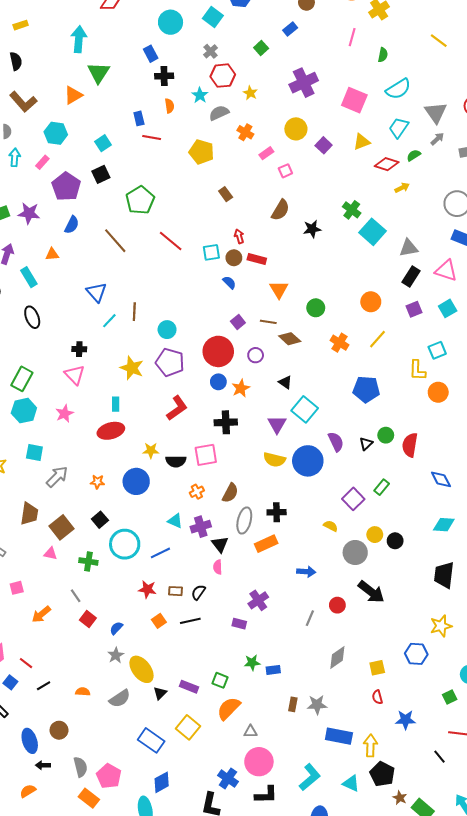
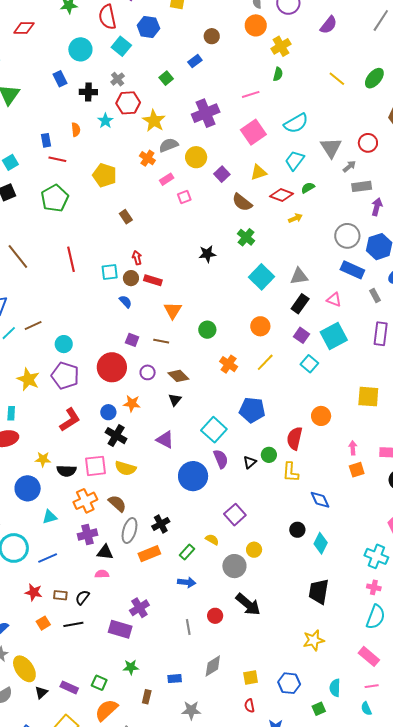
pink line: (352, 37) -> (251, 94), moved, turned 54
green semicircle: (383, 55) -> (278, 74), moved
black cross: (164, 76) -> (88, 92), moved
yellow star: (250, 93) -> (154, 121), size x1.6
pink square: (354, 100) -> (253, 132), turned 30
gray semicircle: (219, 113) -> (169, 145), moved
gray arrow: (437, 139) -> (349, 166), moved
green pentagon: (140, 200) -> (55, 198), moved
brown semicircle: (281, 210) -> (242, 202), moved, turned 95
cyan square: (373, 232) -> (261, 277), moved
red line: (171, 241) -> (71, 259), turned 35
pink triangle: (446, 271) -> (334, 300), size x0.7
cyan square: (448, 308) -> (334, 336), size x1.5
purple square: (414, 309) -> (301, 335), turned -35
brown line: (134, 312) -> (33, 325), turned 60
purple square: (238, 322) -> (132, 340), turned -32
brown diamond: (290, 339) -> (178, 376), moved
cyan square: (437, 350) -> (309, 364), moved, turned -30
yellow L-shape: (417, 370) -> (291, 472), moved
blue circle: (218, 382) -> (108, 412), moved
black triangle: (285, 382) -> (175, 400), turned 32
orange star: (241, 388) -> (132, 404), turned 30
cyan square: (305, 409) -> (214, 430), moved
black cross: (226, 422) -> (116, 436), turned 30
purple triangle: (277, 424) -> (165, 440), turned -36
red semicircle: (410, 445) -> (295, 438), moved
yellow semicircle: (274, 460) -> (125, 468), moved
green rectangle: (382, 487) -> (187, 552), moved
orange cross: (197, 492) -> (85, 501), size x1.6
brown semicircle: (230, 493) -> (117, 503), turned -78
black cross: (277, 512) -> (161, 524), turned -30
cyan triangle: (175, 521) -> (50, 517), moved, turned -42
cyan diamond: (444, 525) -> (321, 543), turned -70
black circle: (395, 541) -> (297, 530), moved
black triangle: (220, 544) -> (105, 552), turned -48
pink semicircle: (218, 567) -> (102, 574), turned 88
gray line: (310, 618) -> (188, 627), turned -35
purple rectangle: (239, 624) -> (120, 629), size x1.6
blue hexagon: (416, 654) -> (289, 683), moved
blue rectangle: (273, 670) -> (175, 679), moved
brown rectangle: (293, 704) -> (147, 697), moved

